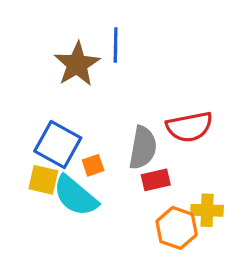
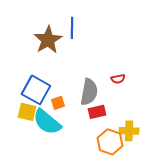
red semicircle: (189, 127) -> (118, 79), size x0.5

